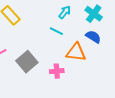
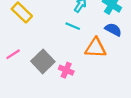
pink cross: (57, 71) -> (66, 70), moved, turned 32

